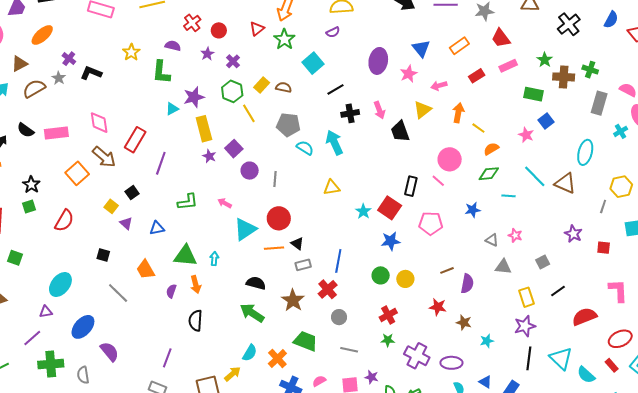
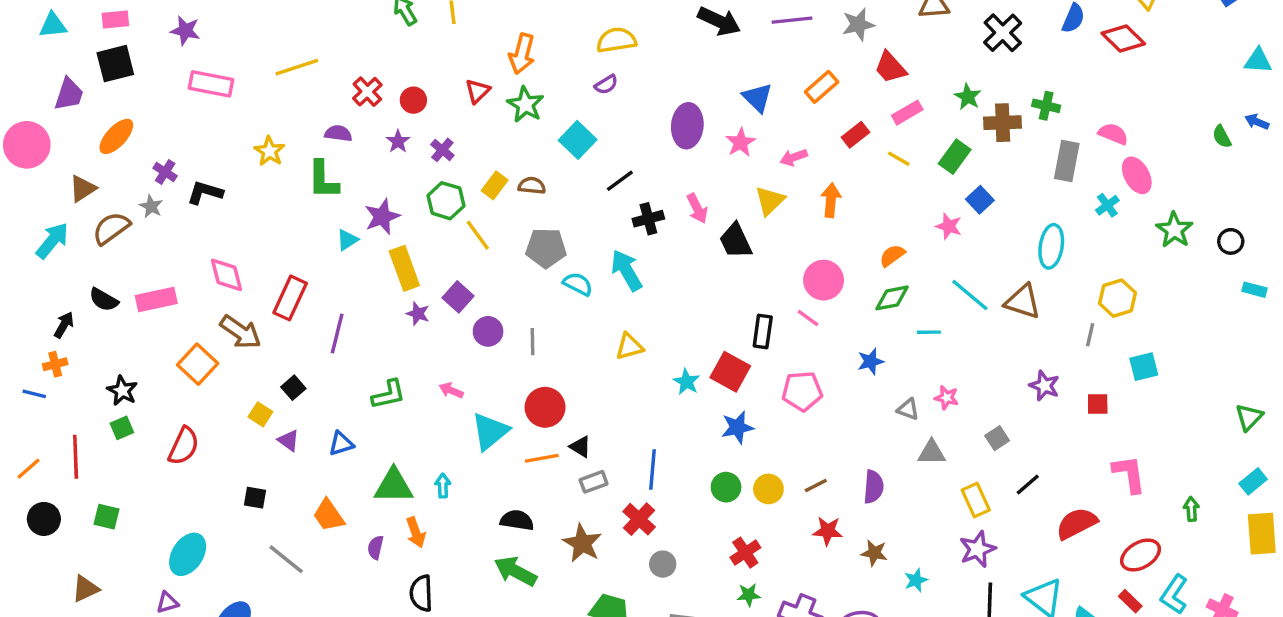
green rectangle: (534, 94) -> (955, 157), turned -60
yellow line: (478, 128) -> (899, 159), moved
brown line: (447, 270) -> (816, 486), moved

